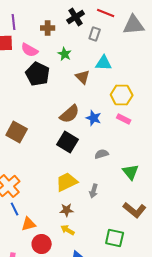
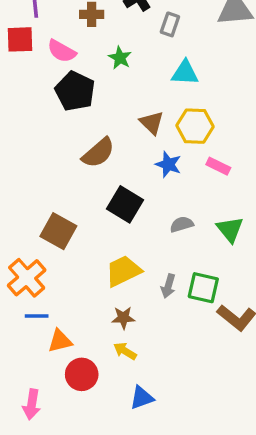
brown triangle: (83, 77) -> (152, 123), moved
yellow hexagon: (122, 95) -> (195, 126), moved
brown semicircle: (70, 114) -> (98, 153), moved
brown square: (17, 132) -> (58, 231), moved
green triangle: (131, 172) -> (230, 229), moved
blue line: (15, 209) -> (37, 316), turned -64
green square: (115, 238) -> (203, 288), moved

